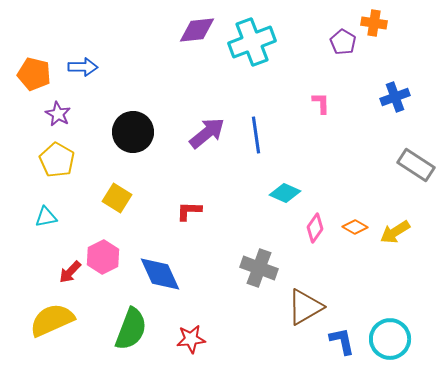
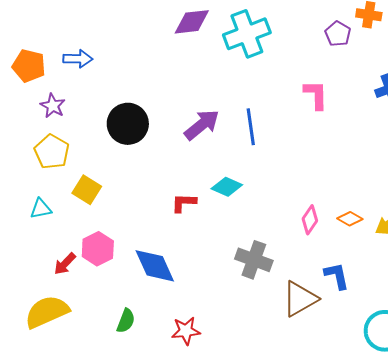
pink L-shape: (321, 103) -> (316, 95), size x1.4
cyan diamond: (285, 193) -> (227, 187), moved
yellow square: (117, 198) -> (87, 190), moved
green semicircle: (131, 329) -> (126, 321), size x0.6
blue L-shape: (342, 341) -> (337, 276), moved

